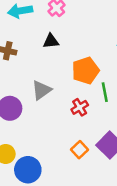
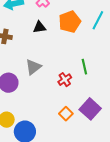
orange pentagon: (86, 71) -> (70, 22), moved

